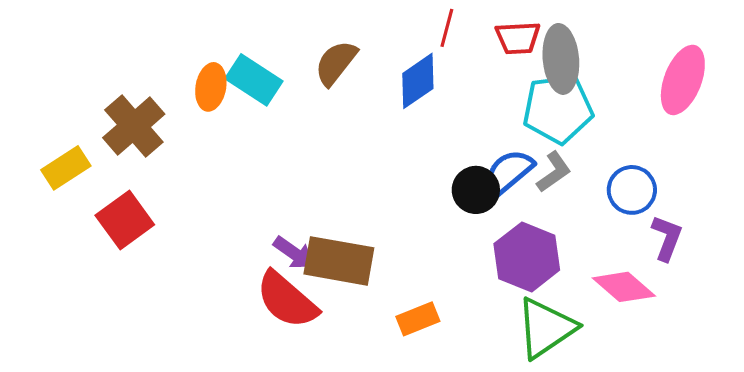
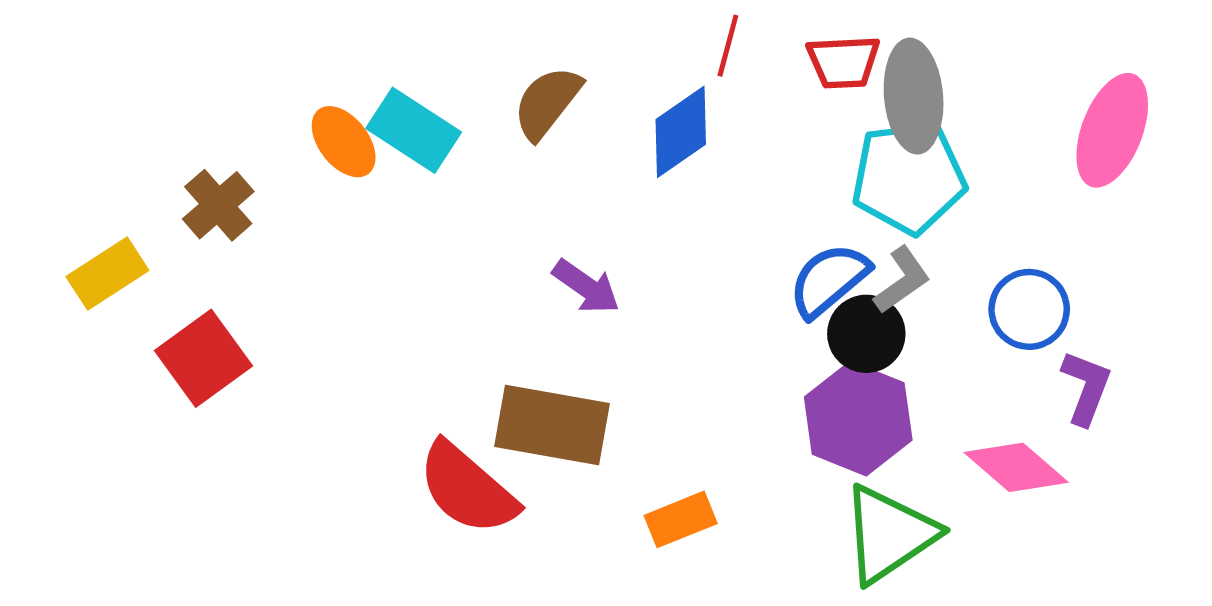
orange ellipse: (211, 87) -> (344, 142), turned -48
brown cross: (134, 126) -> (218, 205), size x0.7
black circle: (476, 190) -> (866, 334), moved
purple arrow: (294, 253) -> (586, 287), moved

